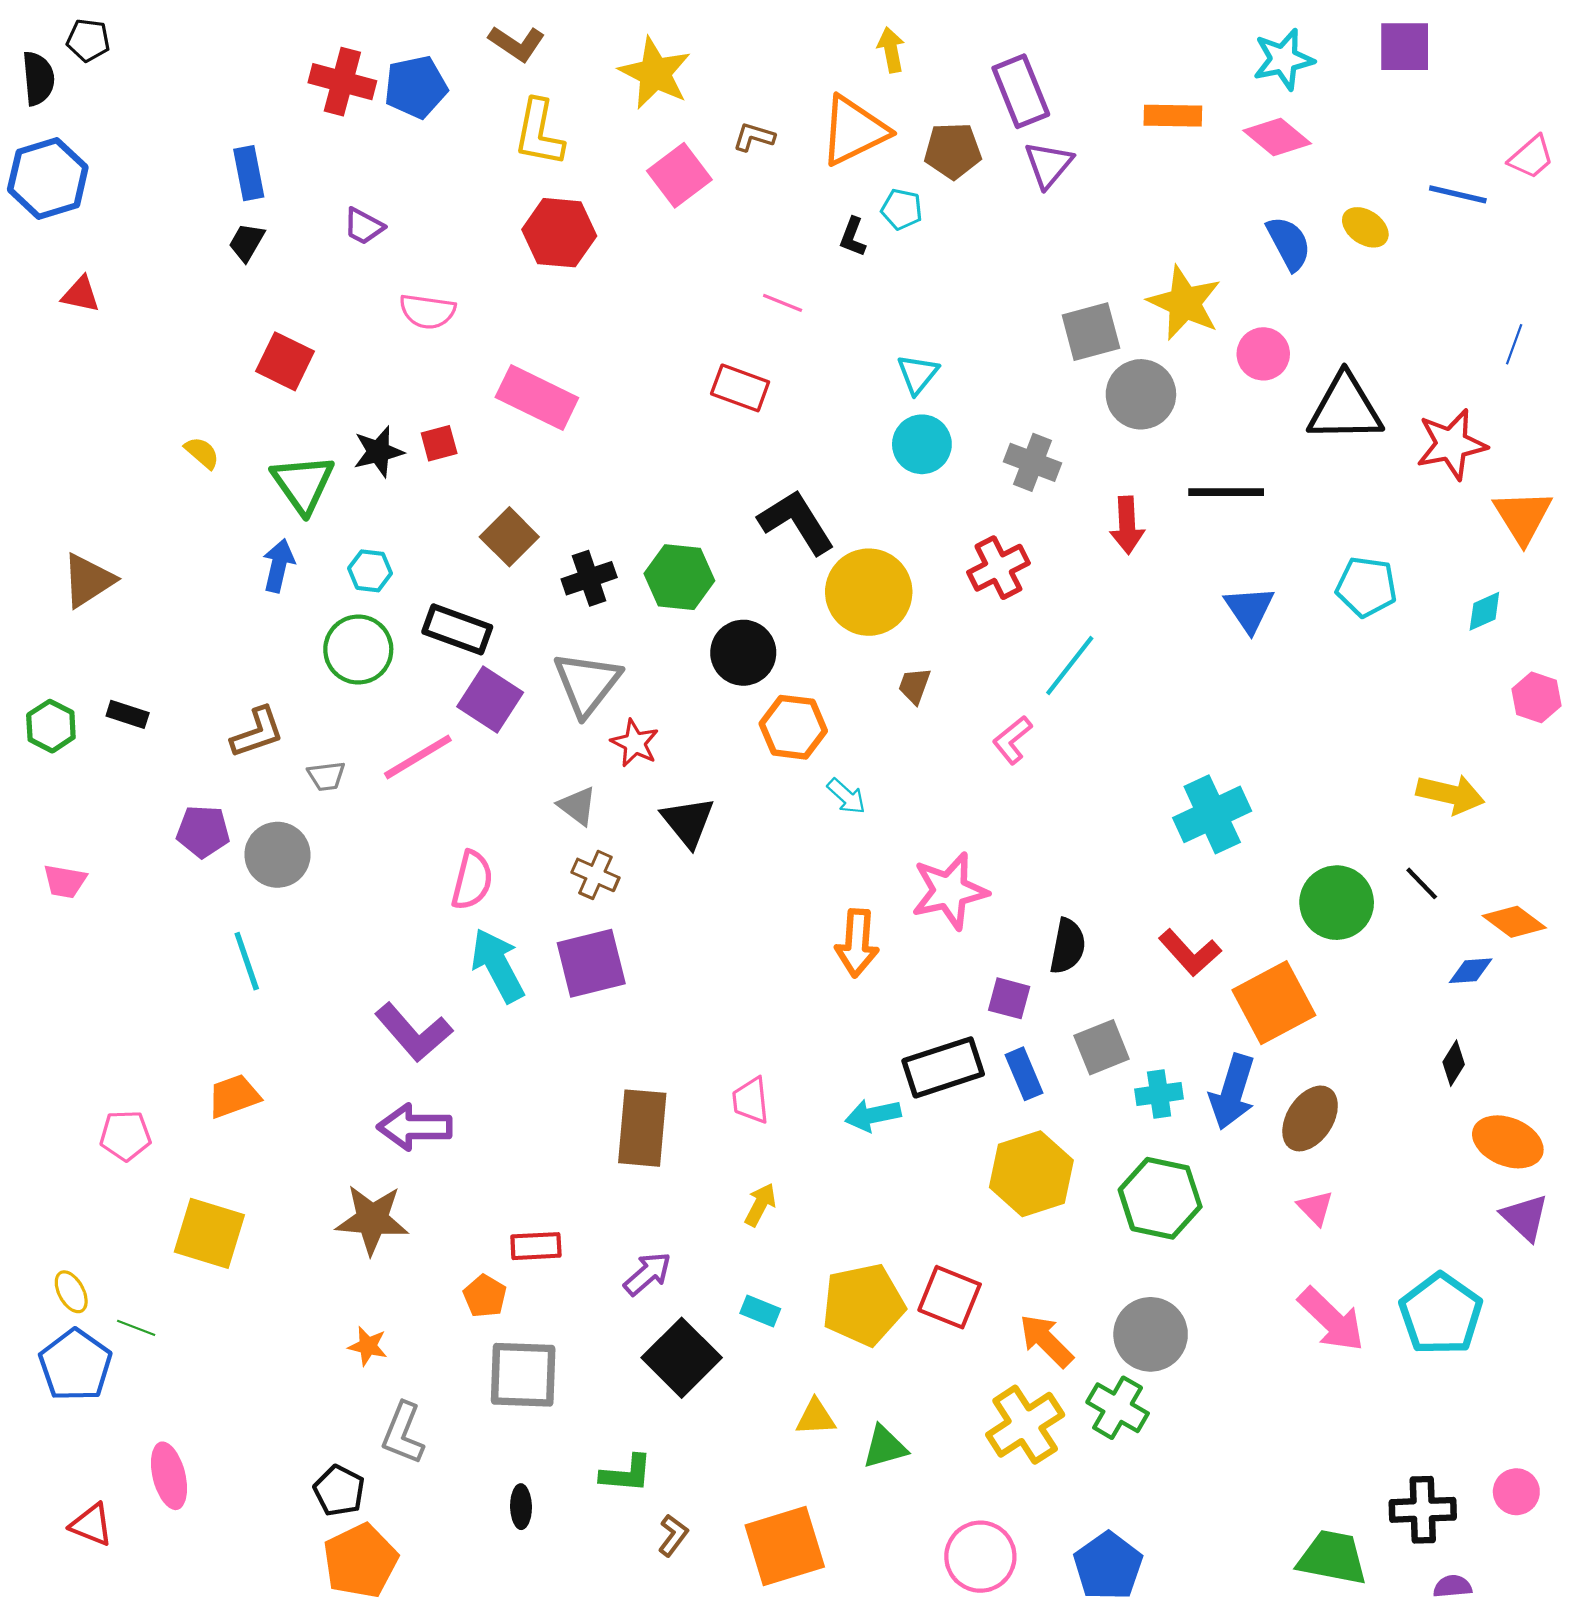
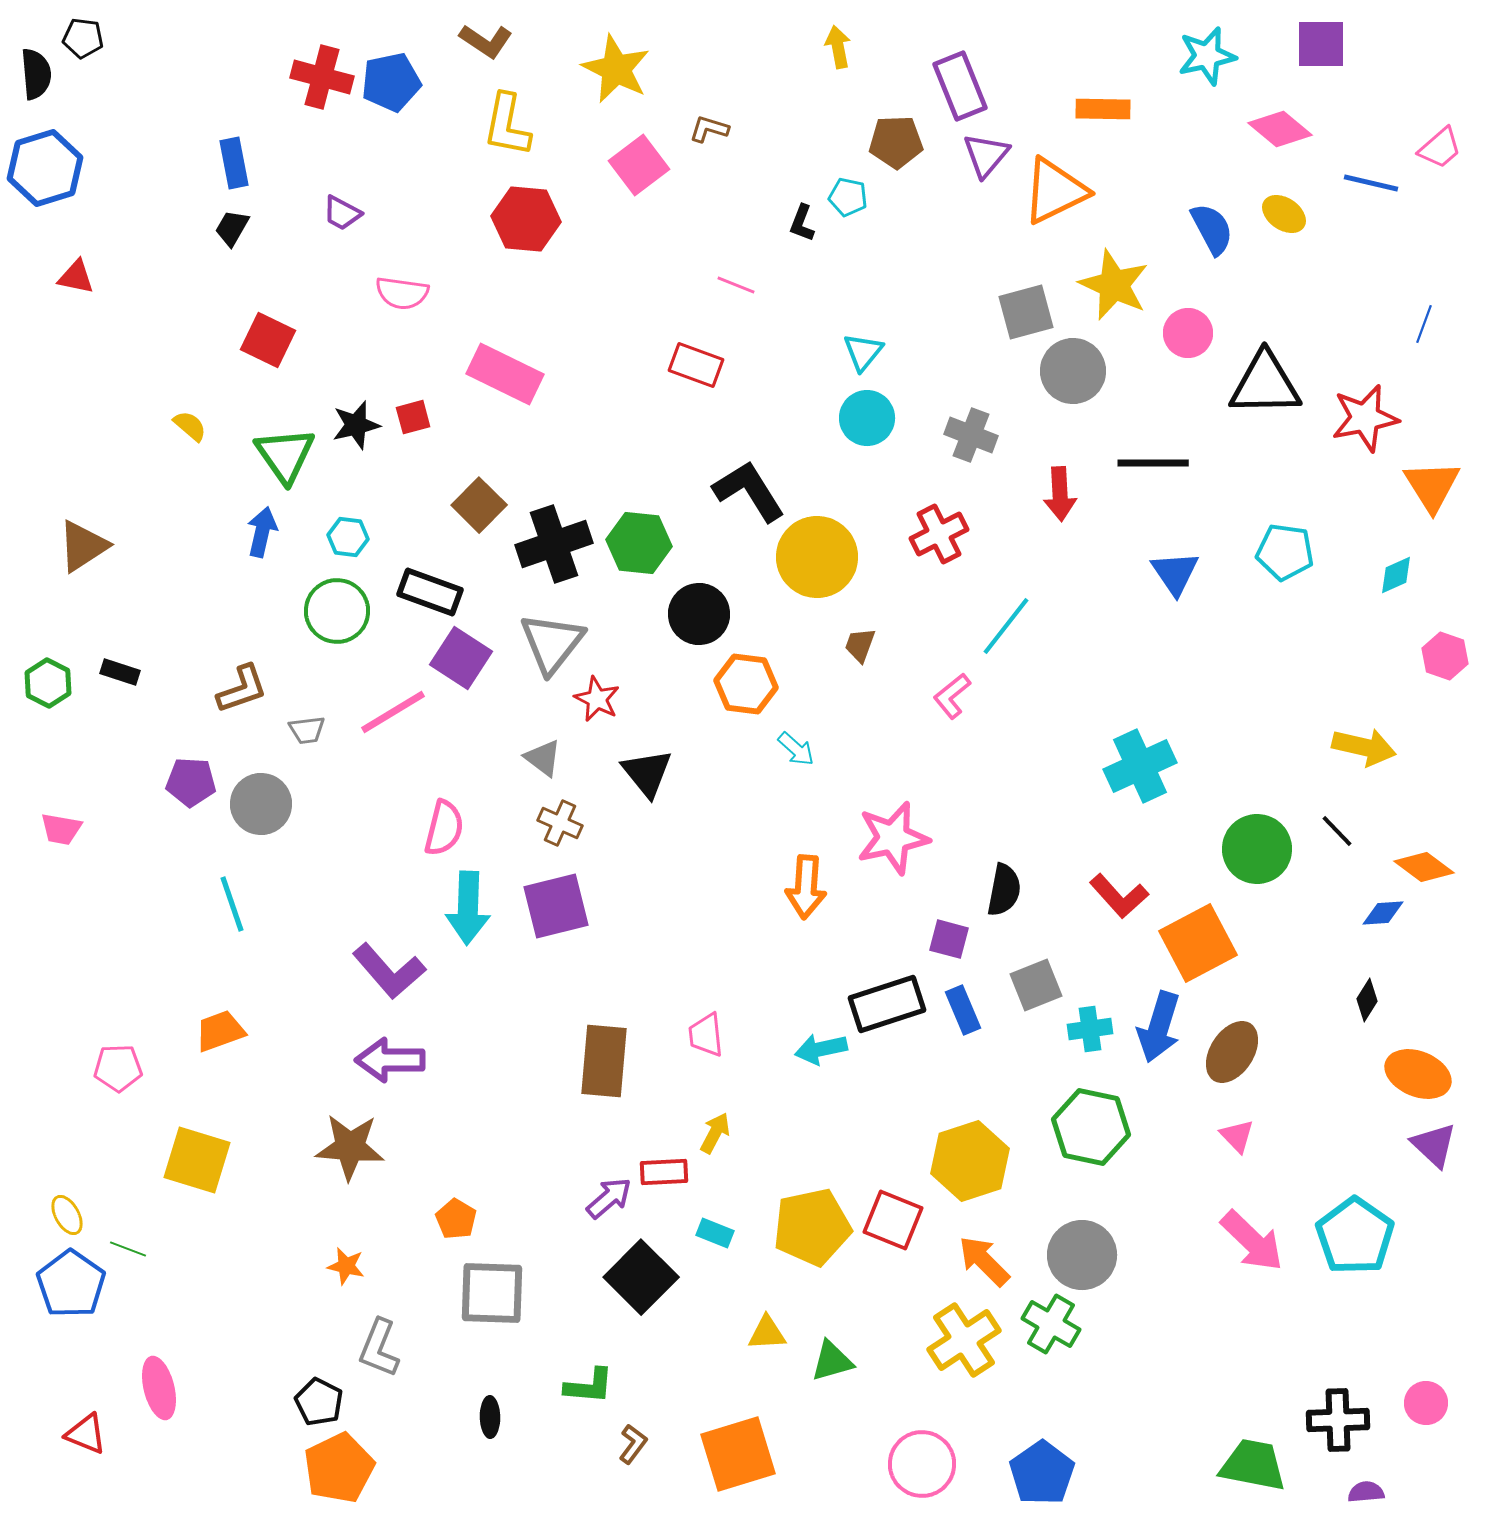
orange triangle: (854, 131) -> (1055, 191), moved
pink diamond: (1277, 137) -> (1280, 129), moved
black cross: (589, 578) -> (554, 544), size x1.5
cyan arrow: (498, 965) -> (468, 908), turned -150
yellow hexagon: (1031, 1174) -> (970, 1161), moved
red rectangle: (536, 1246) -> (664, 1172), moved

